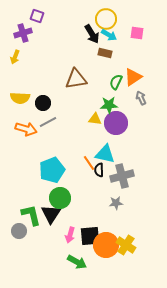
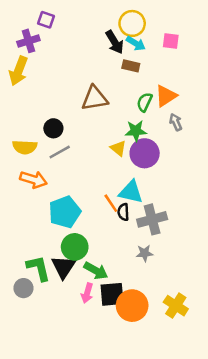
yellow arrow: (15, 57) -> (18, 71), size x1.6
yellow semicircle: (20, 98) -> (25, 147), moved
yellow triangle: (95, 119) -> (118, 148), turned 32
orange arrow: (26, 129) -> (33, 180), moved
yellow cross: (126, 245) -> (176, 306), moved
green arrow: (77, 262) -> (96, 271), moved

